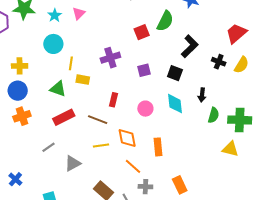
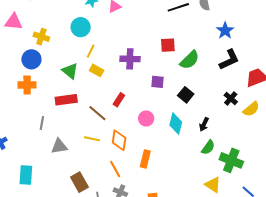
green semicircle: (165, 21) -> (190, 60), moved
black L-shape: (190, 46) -> (229, 60), moved
gray line: (49, 147) -> (42, 123), turned -64

